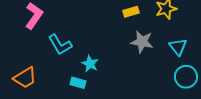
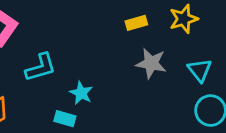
cyan L-shape: (60, 45) -> (41, 67), turned -75

